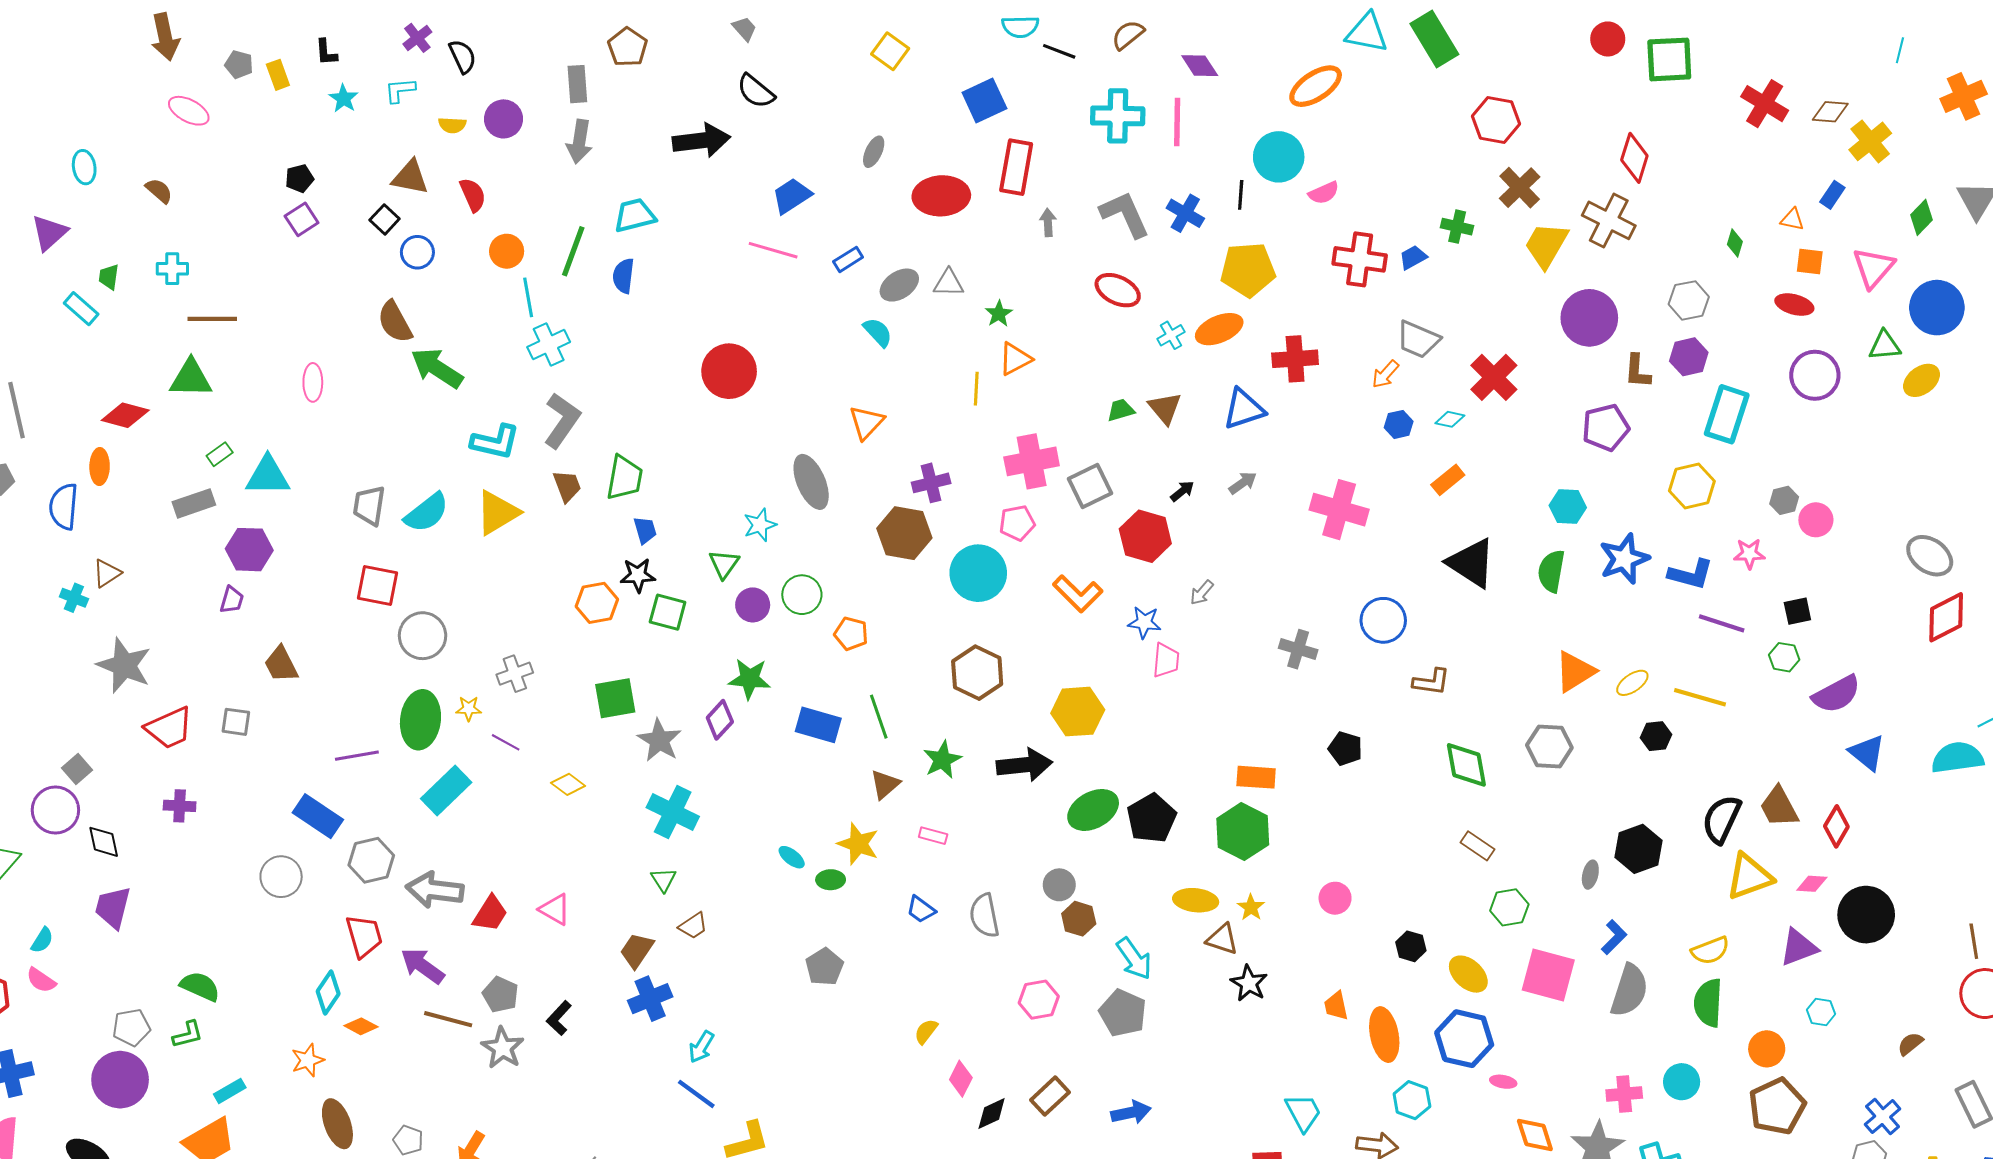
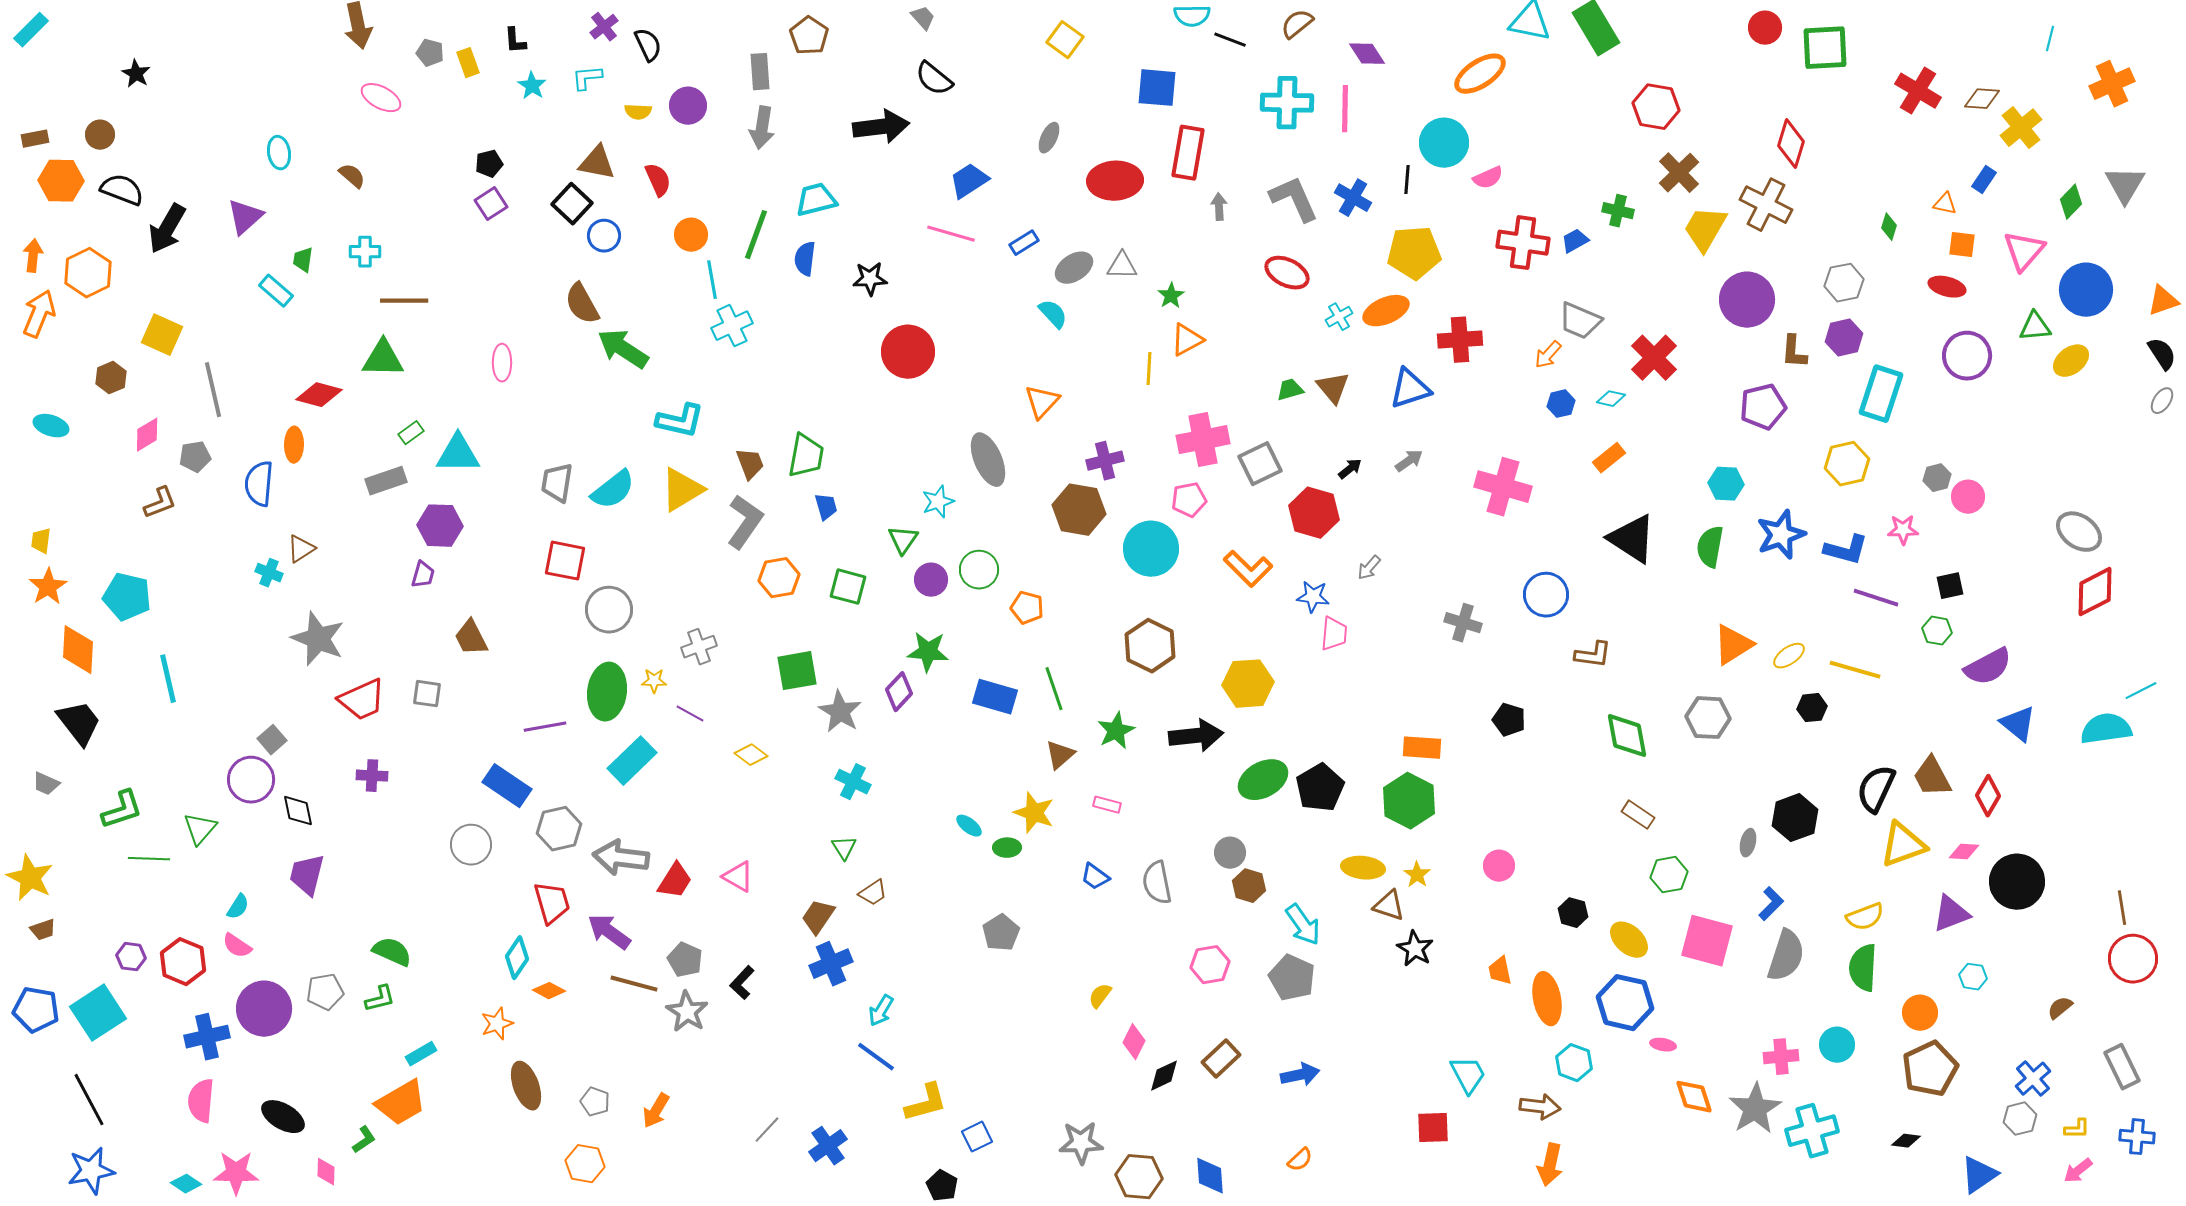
blue square: (984, 100) -> (1157, 88), turned 30
black square: (385, 219) -> (572, 204), size x1.4
gray L-shape: (562, 420) -> (745, 522), moved
black star: (638, 575) -> (870, 279), moved
cyan cross: (673, 812) -> (853, 782), size x0.7
purple circle: (120, 1080) -> (264, 1009), moved

